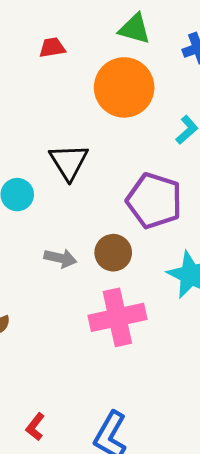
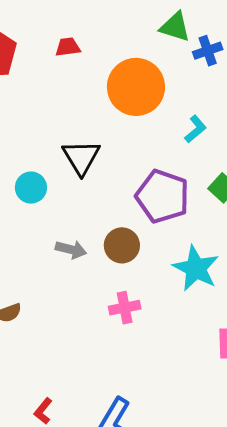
green triangle: (135, 29) -> (175, 27), moved
pink cross: (117, 317) -> (125, 308), size x0.6

